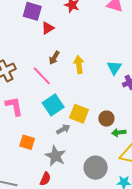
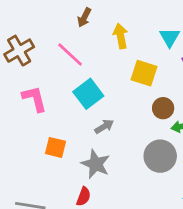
brown arrow: (54, 58) -> (84, 17), moved
yellow square: (79, 114) -> (144, 73), moved
gray circle: (96, 168) -> (160, 156), moved

